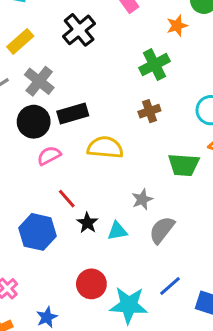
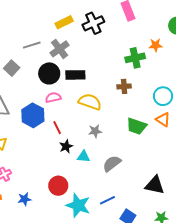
orange star: (177, 26) -> (156, 45), moved
yellow rectangle: (20, 41) -> (64, 22), moved
gray star: (142, 199) -> (95, 131), moved
blue hexagon: (38, 232) -> (33, 115), moved

